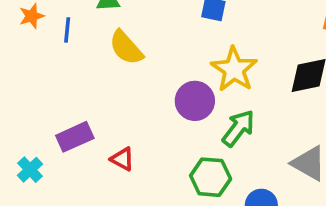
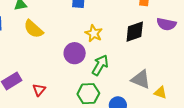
yellow star: (234, 69) -> (94, 33), size x0.7
red triangle: (122, 159) -> (39, 90), turned 48

